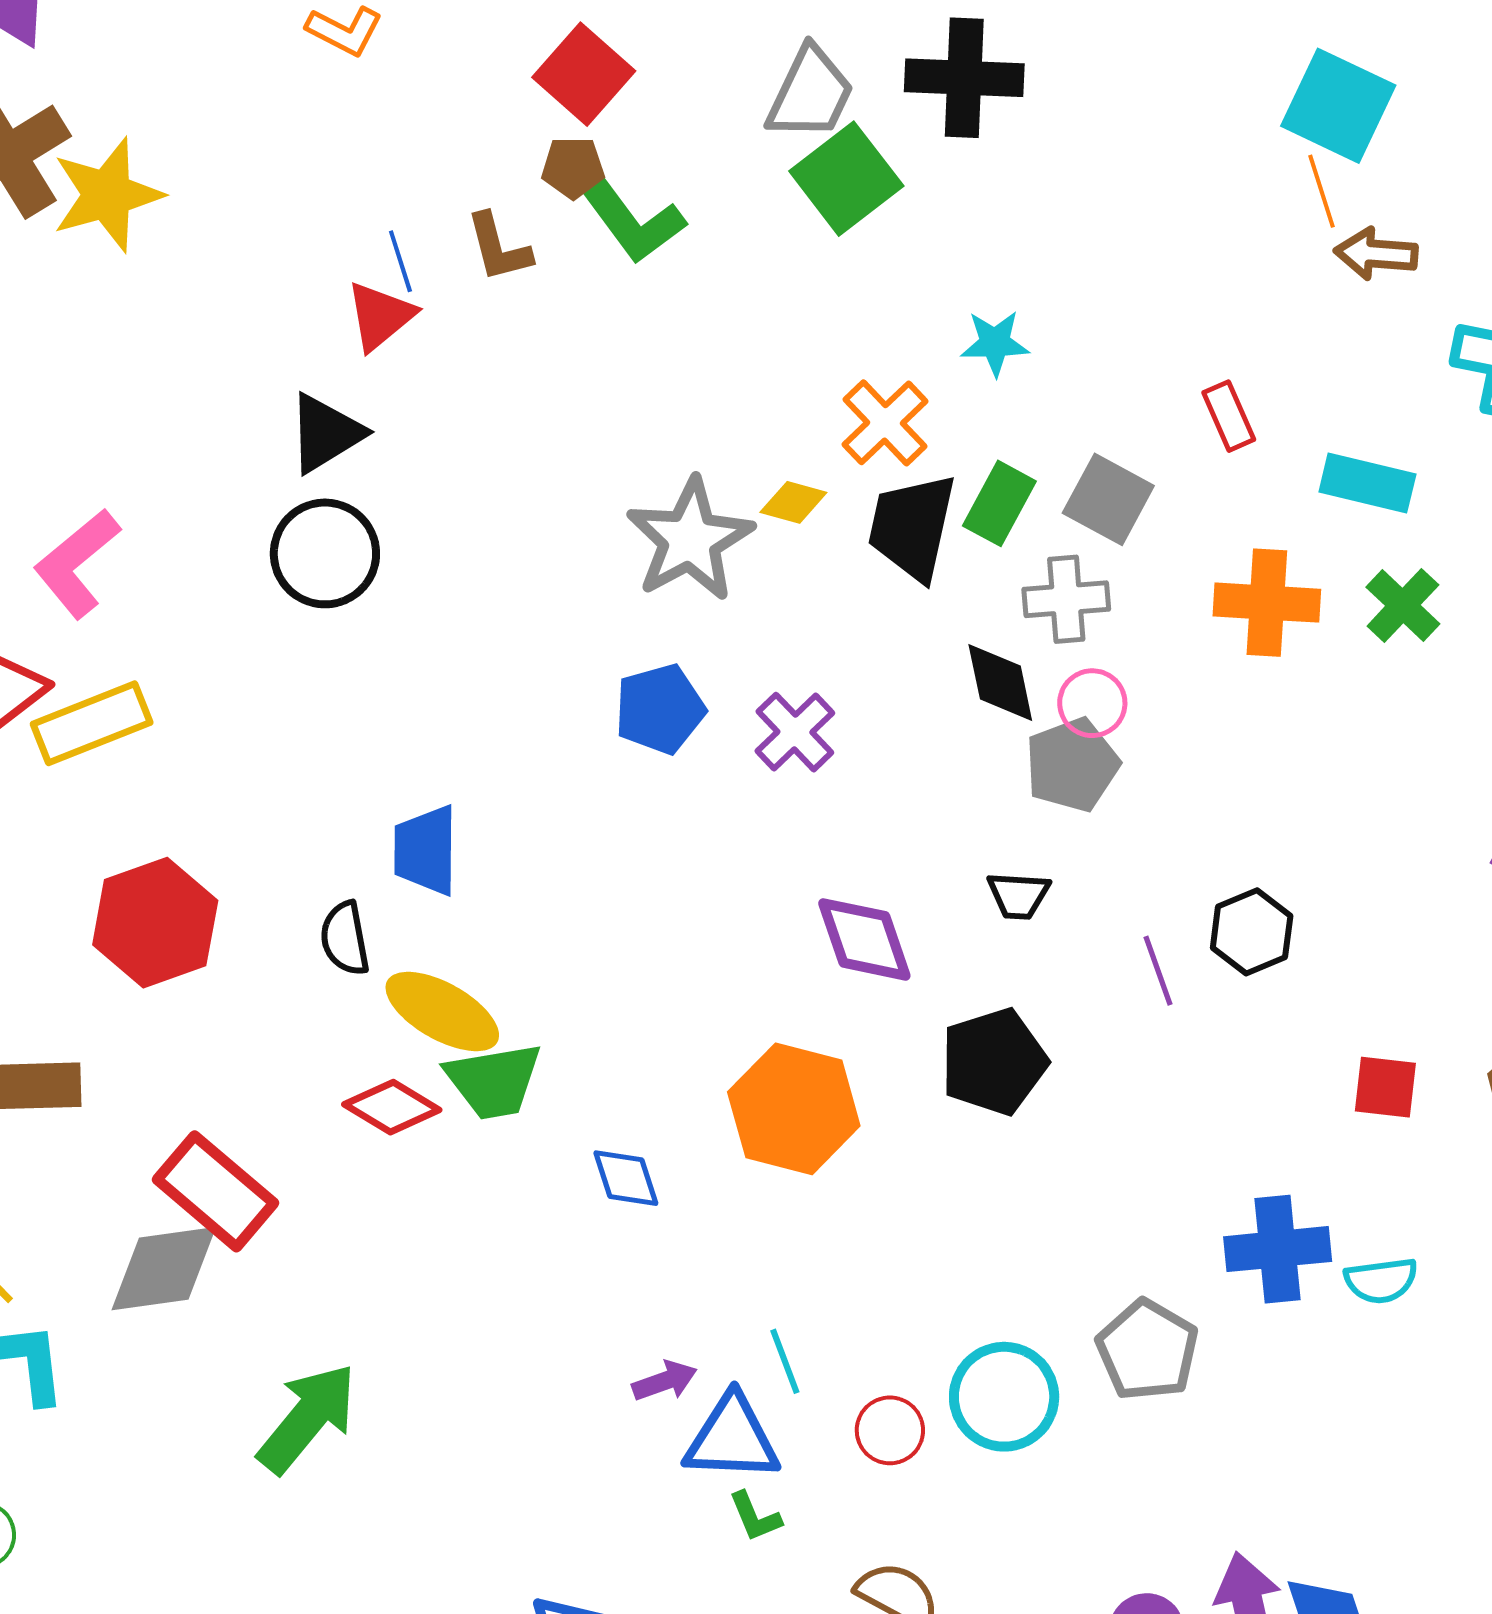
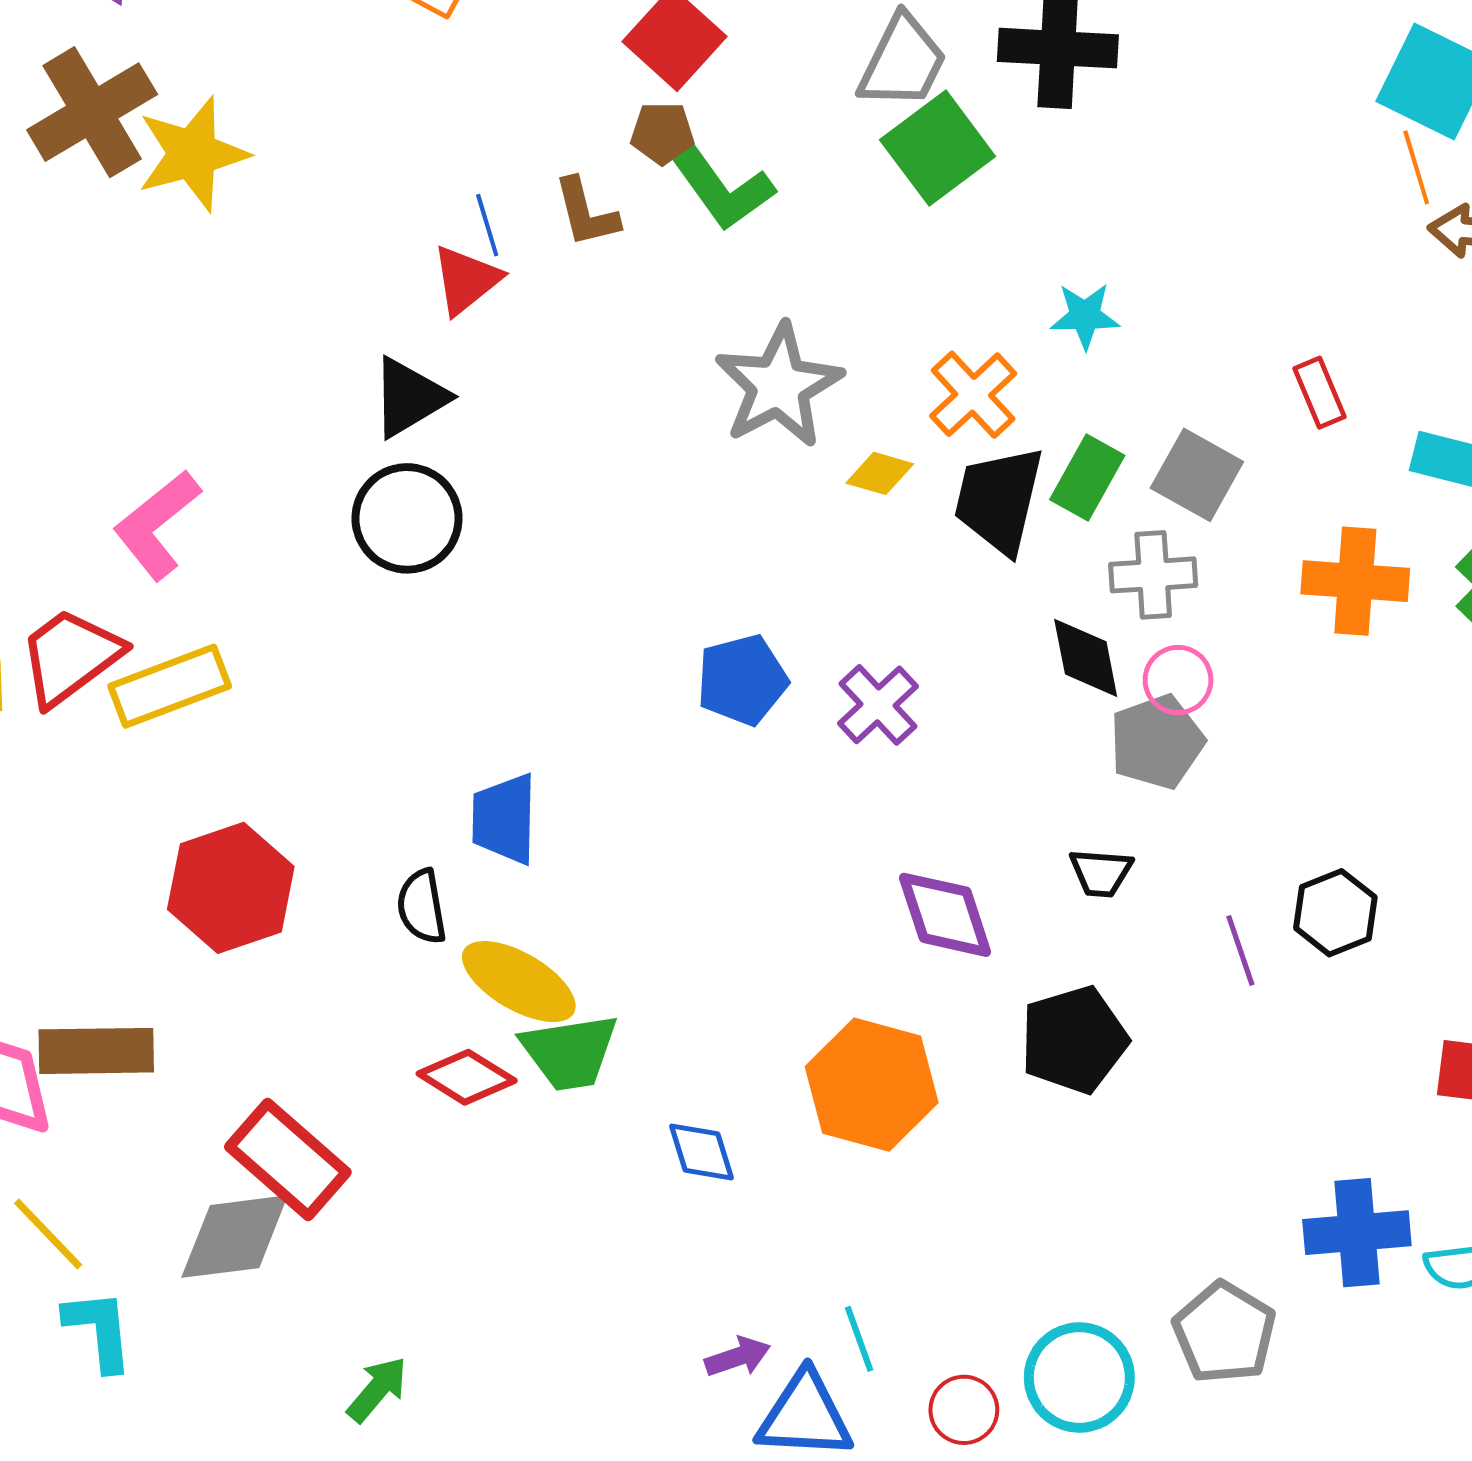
gray star: (690, 540) -> (779, 386), moved
green arrow: (307, 1418) -> (377, 1389), size x0.6

